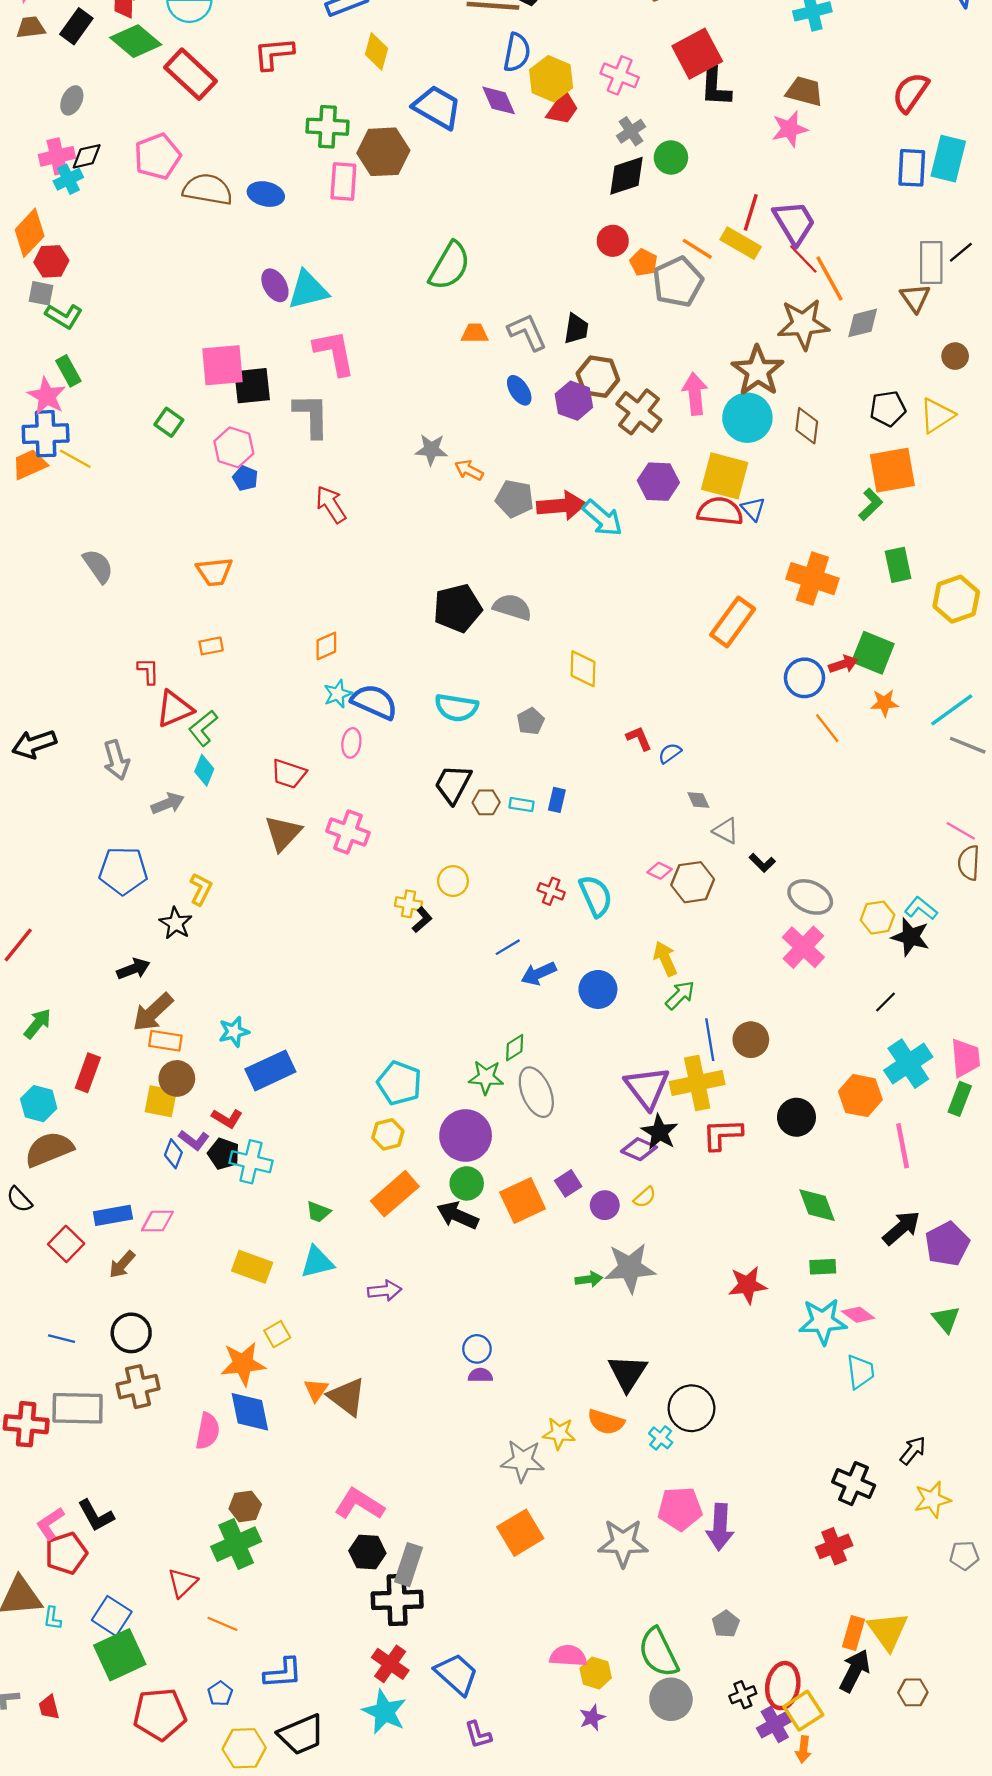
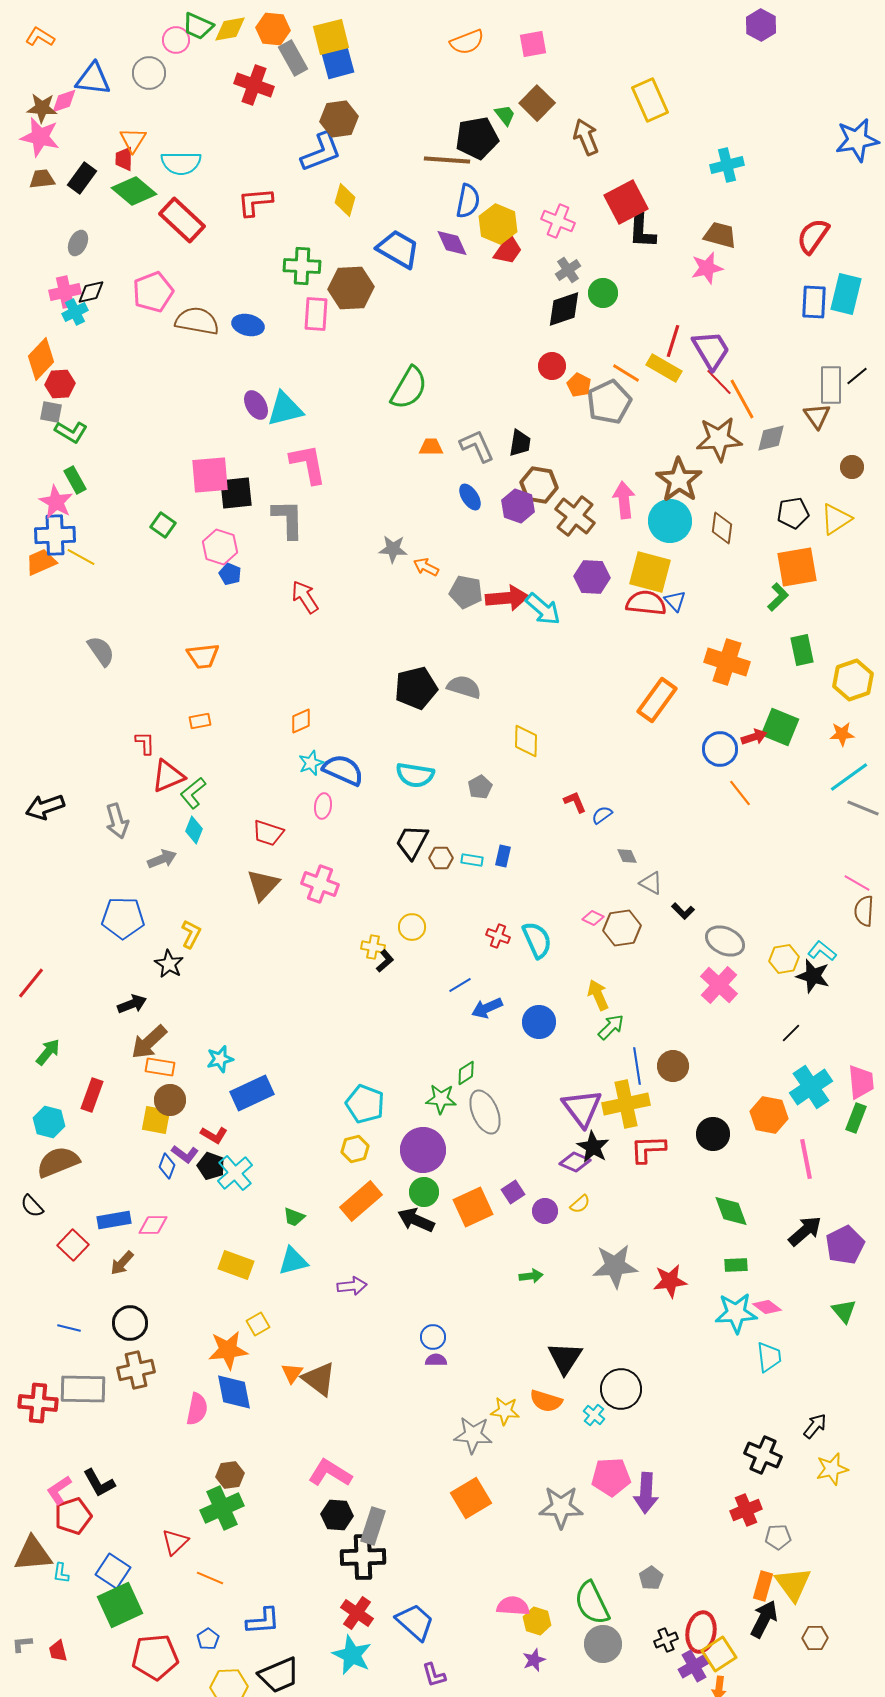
orange star: (884, 703) -> (842, 734), moved
cyan cross: (251, 1162) -> (235, 1173), turned 36
gray star: (630, 1268) -> (615, 1266), moved
gray pentagon: (964, 1555) -> (778, 1537), moved

